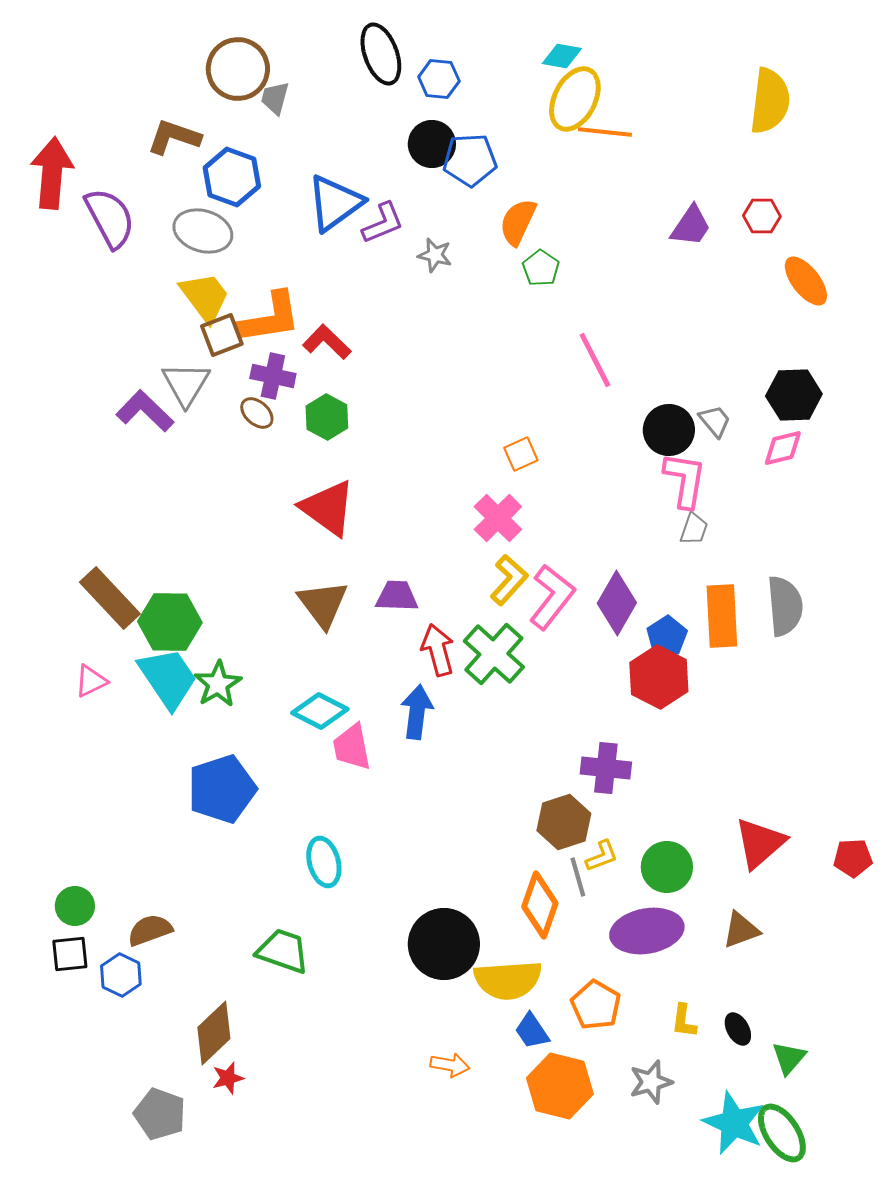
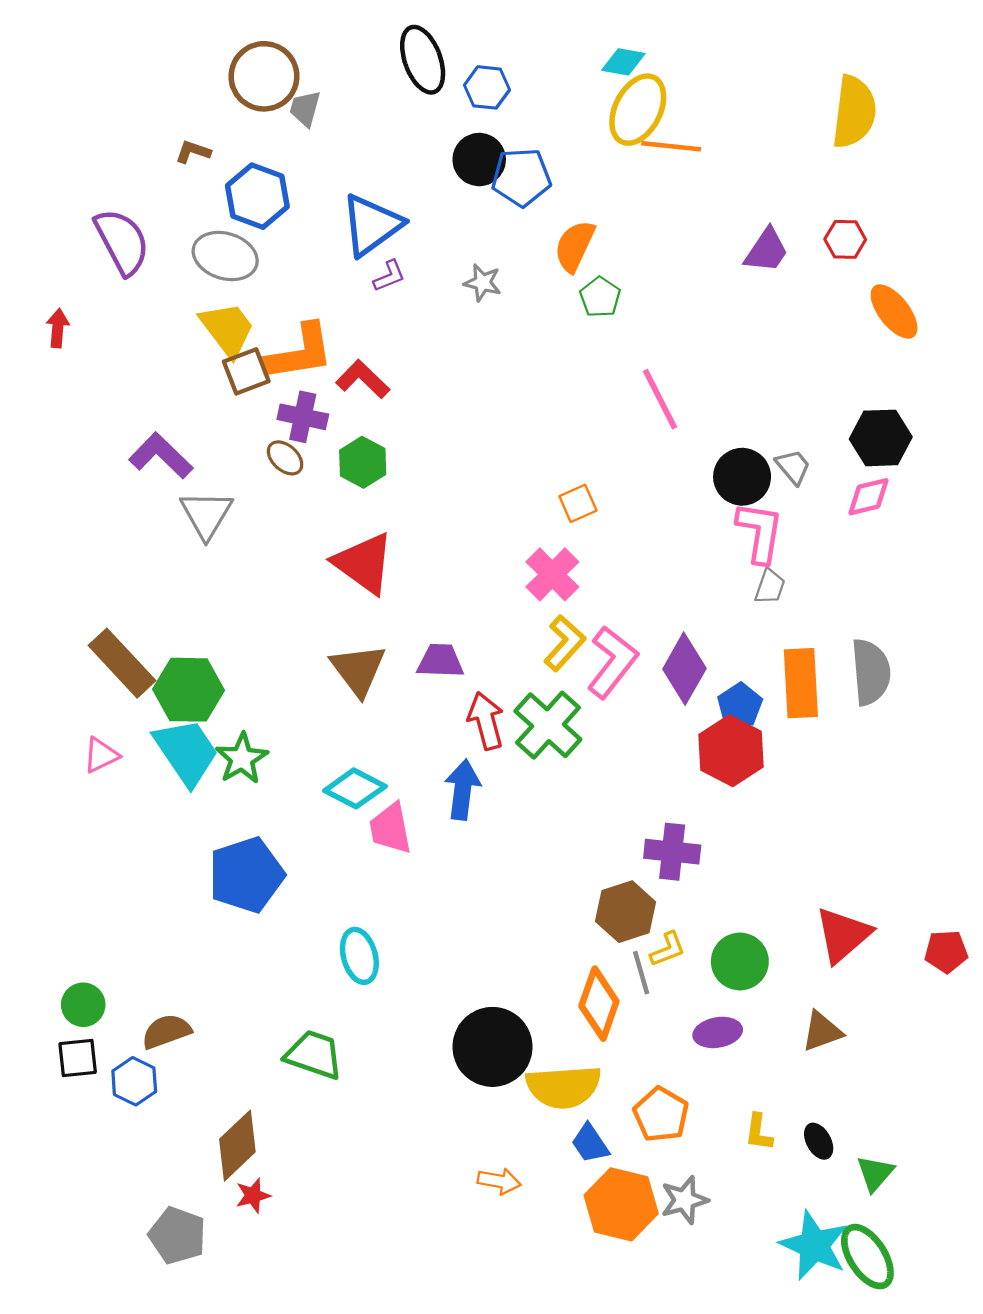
brown L-shape: (174, 137) -> (193, 152), size x0.6
red arrow: (52, 173) -> (58, 328), moved, size x0.5
purple L-shape: (383, 223) -> (389, 276), moved, size x0.7
gray triangle: (186, 384) -> (206, 514), moved
purple ellipse: (647, 931) -> (718, 1032), size x0.6
gray star: (651, 1082) -> (684, 1200), moved

